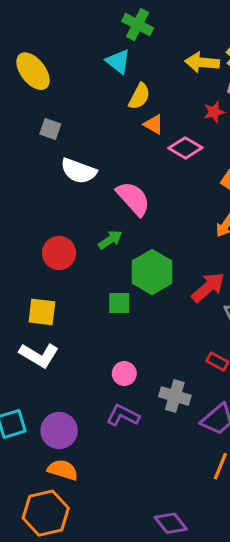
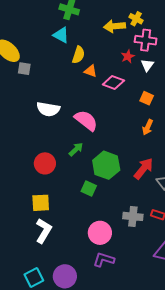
gray square: (50, 129) -> (24, 69), moved
green square: (119, 303) -> (89, 188), turned 35
white L-shape: (39, 355) -> (44, 231), turned -80
pink circle: (124, 374) -> (100, 233), size x1.5
gray cross: (175, 396) -> (133, 216), moved

